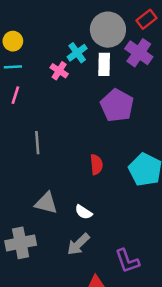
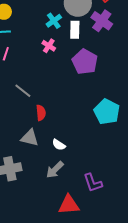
pink cross: (59, 71) -> (49, 46), moved
gray line: (37, 143) -> (23, 91), turned -48
red semicircle: (96, 165) -> (41, 113), moved

